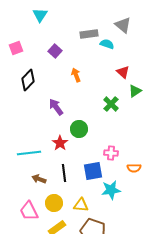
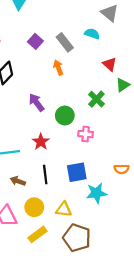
gray rectangle: (89, 34) -> (65, 42), moved, turned 60
green circle: (79, 129) -> (65, 116), moved
pink cross: (111, 153) -> (86, 134), moved

